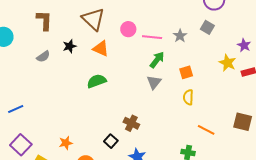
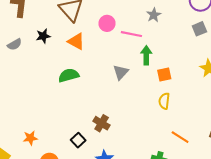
gray square: (207, 27) -> (199, 29), moved, turned 32
gray star: (180, 36) -> (154, 15), moved
green arrow: (157, 60) -> (146, 55), moved, turned -42
gray triangle: (154, 82) -> (121, 72), moved

